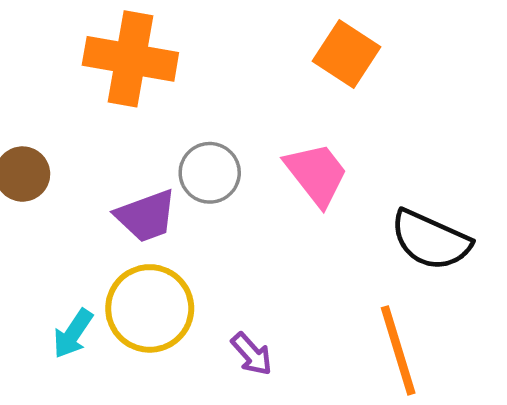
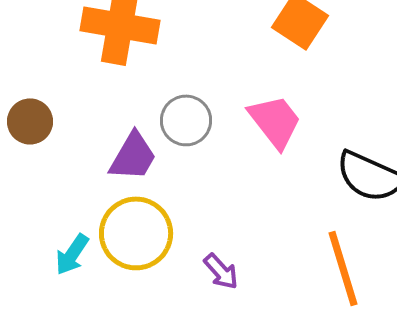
purple trapezoid: (146, 216) -> (133, 156), turned -40

